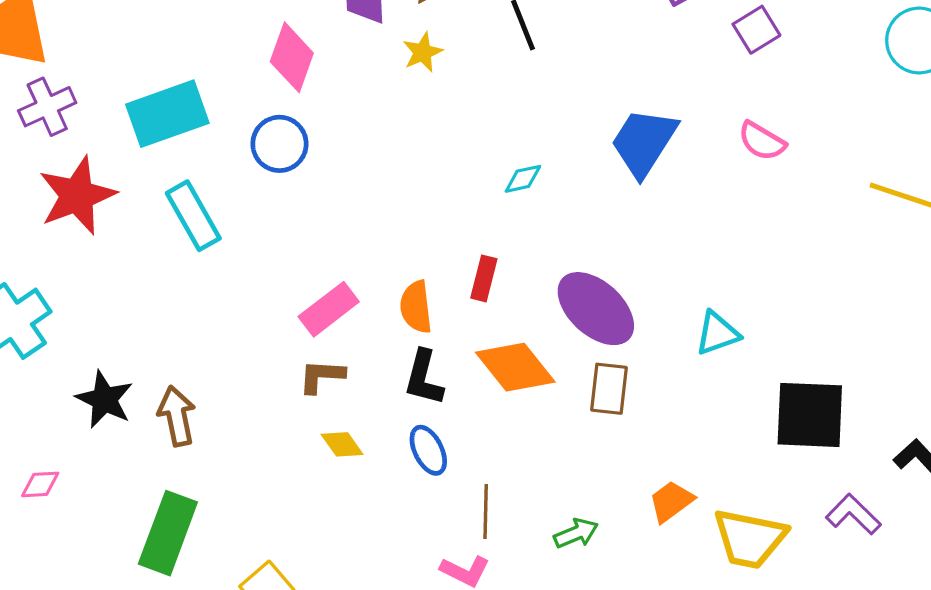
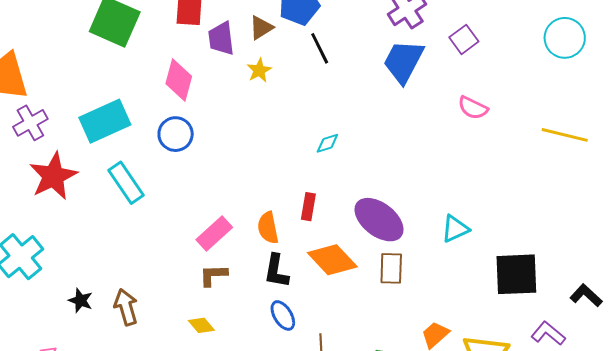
blue trapezoid: (644, 142) -> (403, 61), moved
black star: (104, 399) -> (81, 301), size x0.7
yellow diamond: (342, 444) -> (201, 325), moved

